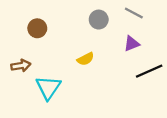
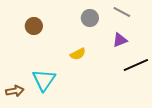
brown arrow: (21, 66) -> (15, 91), moved

